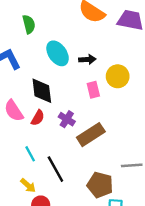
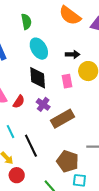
green semicircle: (29, 24) -> (26, 22), moved
black arrow: (87, 59) -> (73, 54), moved
black diamond: (42, 91) -> (38, 78), moved

